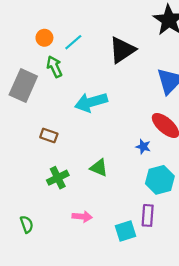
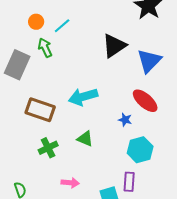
black triangle: (122, 50) -> (114, 46), moved
cyan arrow: (91, 102) -> (83, 97), moved
brown rectangle: (49, 135) -> (40, 110), size x1.8

